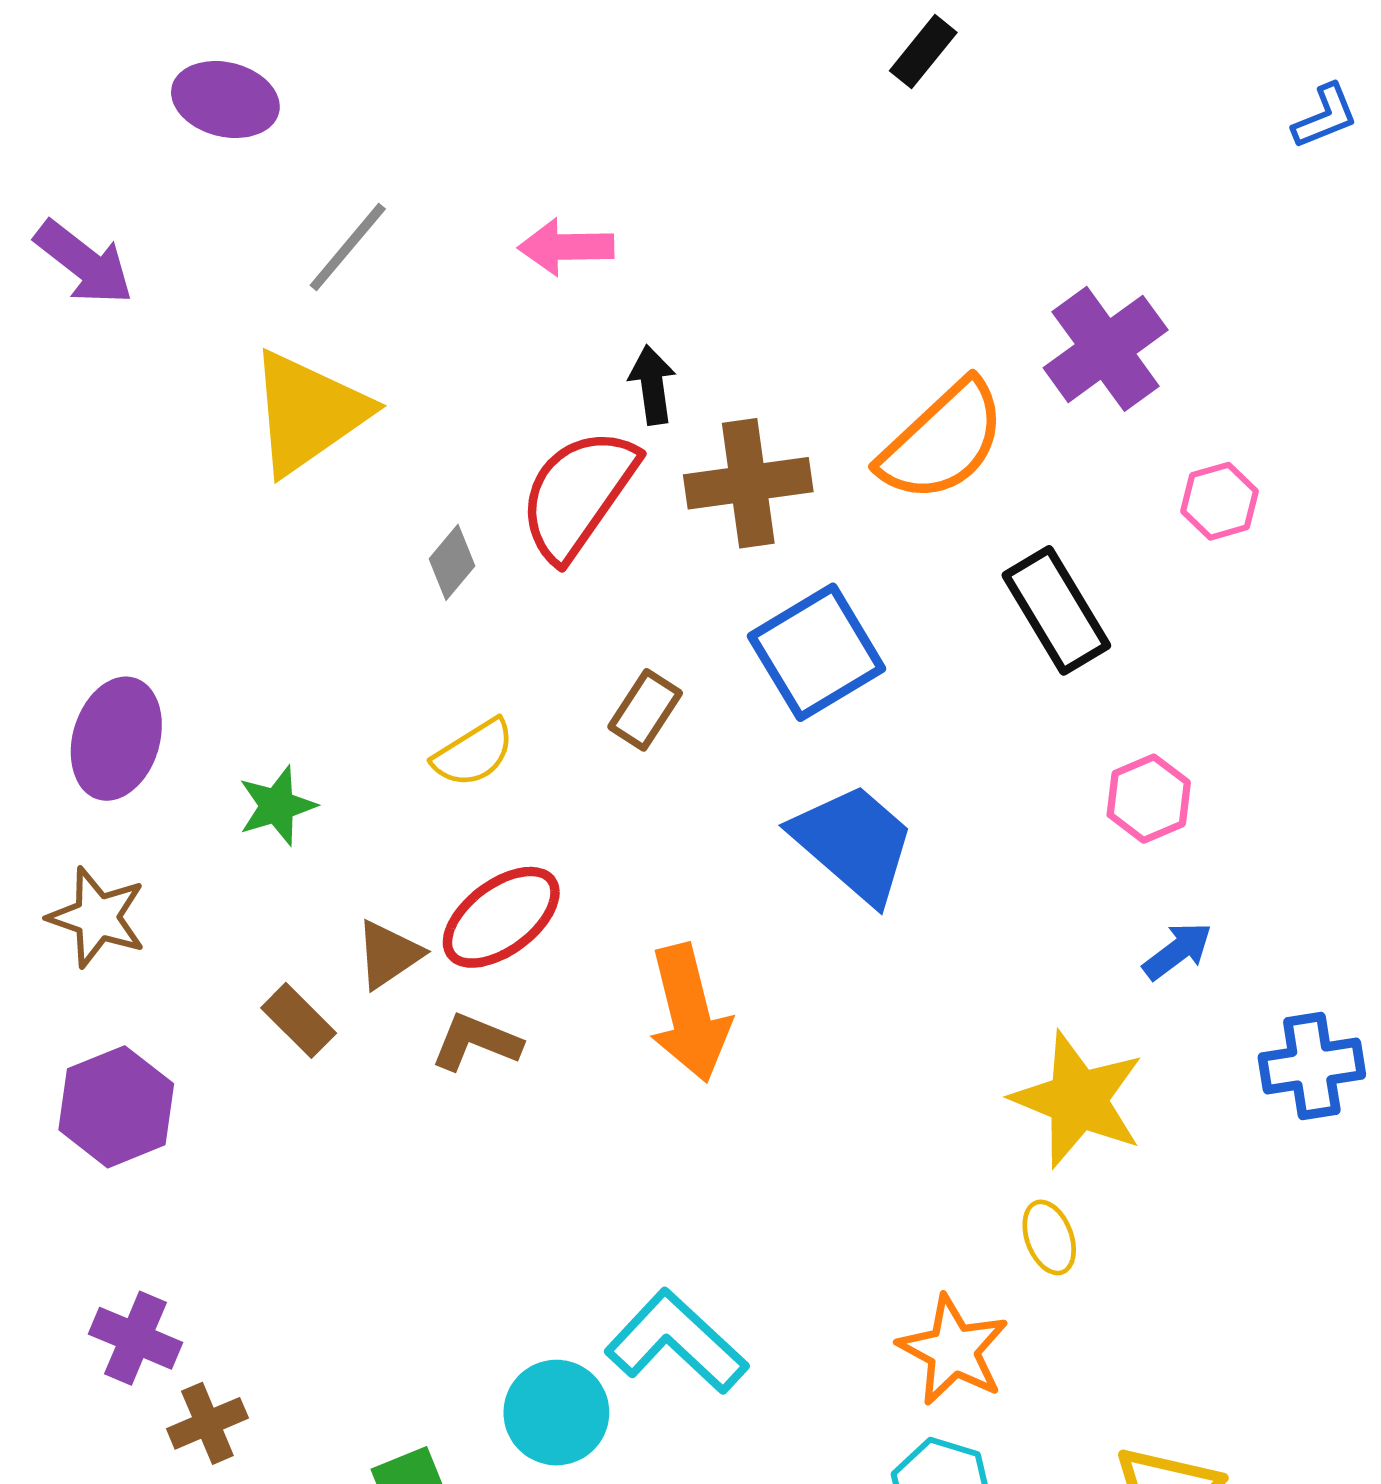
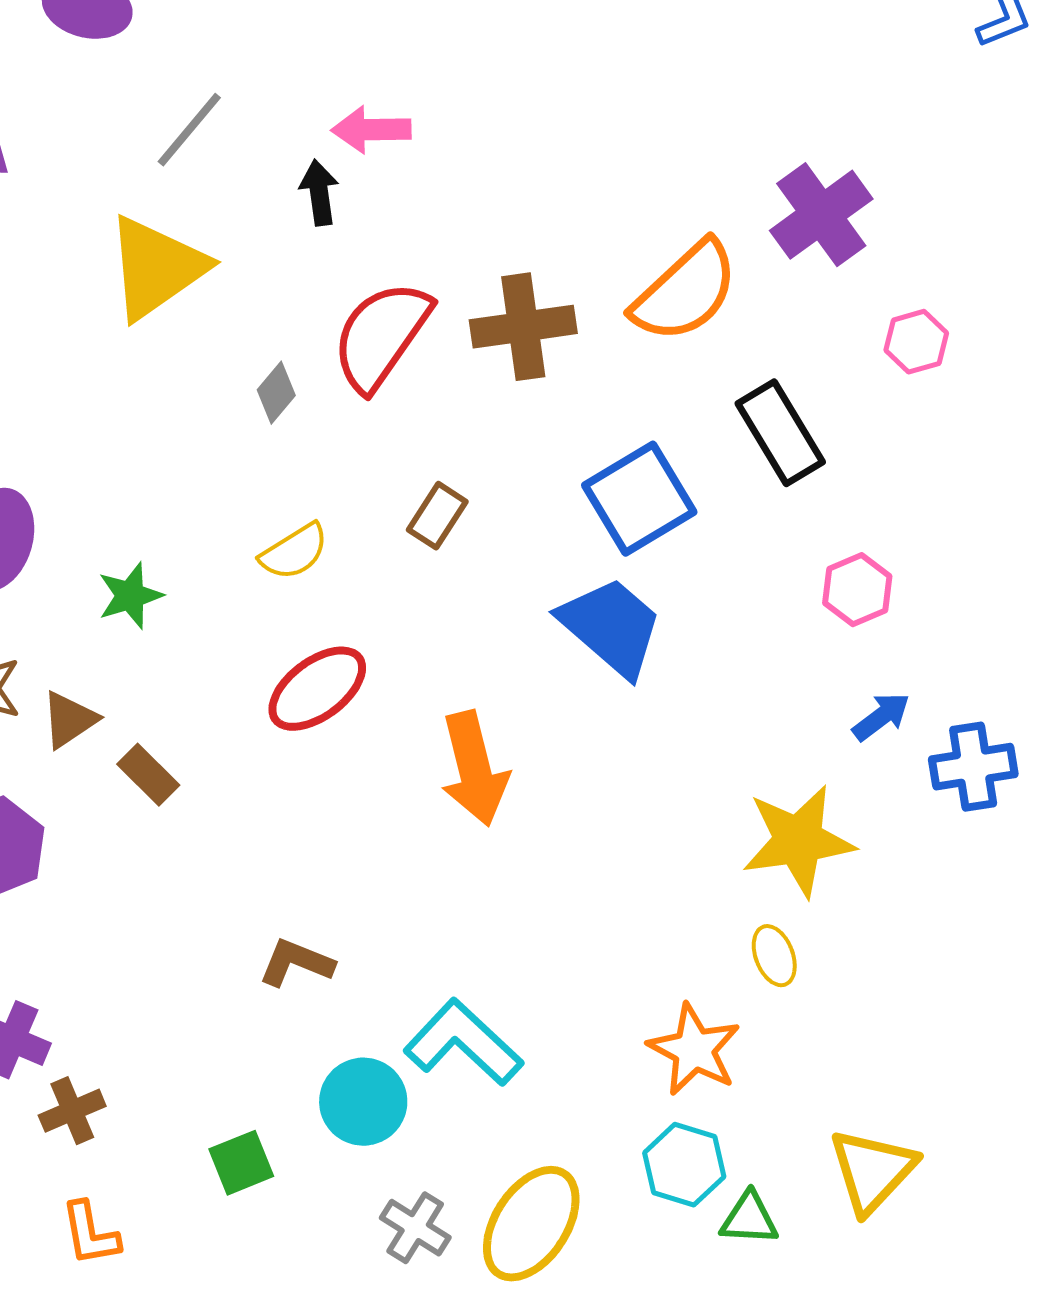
black arrow: (652, 385) -> (319, 193), moved
blue square: (817, 652) -> (639, 499), moved
brown triangle: (389, 954) -> (69, 720), moved
brown L-shape: (476, 1042) -> (296, 963), moved
blue cross: (1312, 1066) -> (973, 767), moved
yellow star: (1078, 1100) -> (798, 841), turned -30

